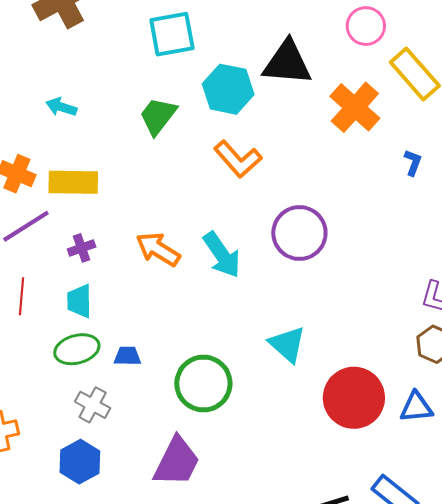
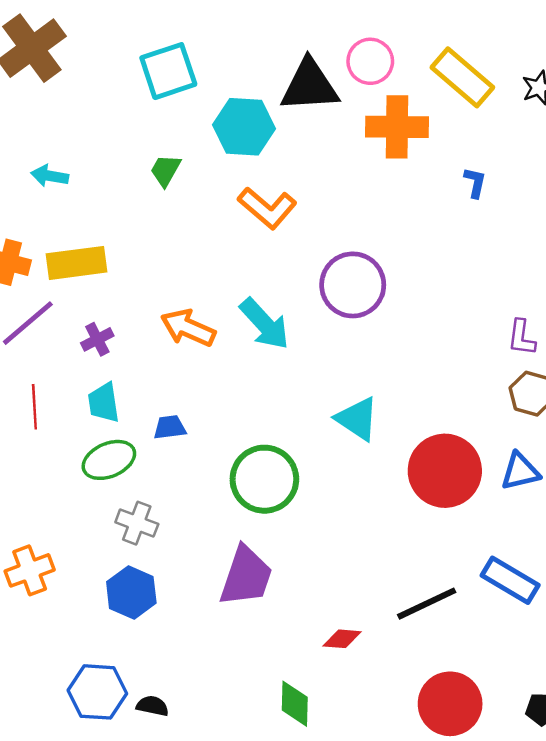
pink circle: (366, 26) -> (370, 61), moved
orange cross: (355, 107) -> (397, 127), turned -33
green trapezoid: (158, 116) -> (165, 170), size x0.7
blue trapezoid: (127, 356) -> (170, 427), moved

